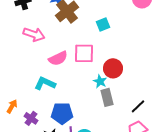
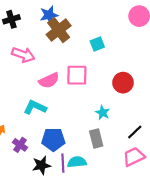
red circle: (113, 68) -> (123, 83), moved
cyan star: (100, 81) -> (103, 113), moved
gray rectangle: (107, 97) -> (96, 138), moved

